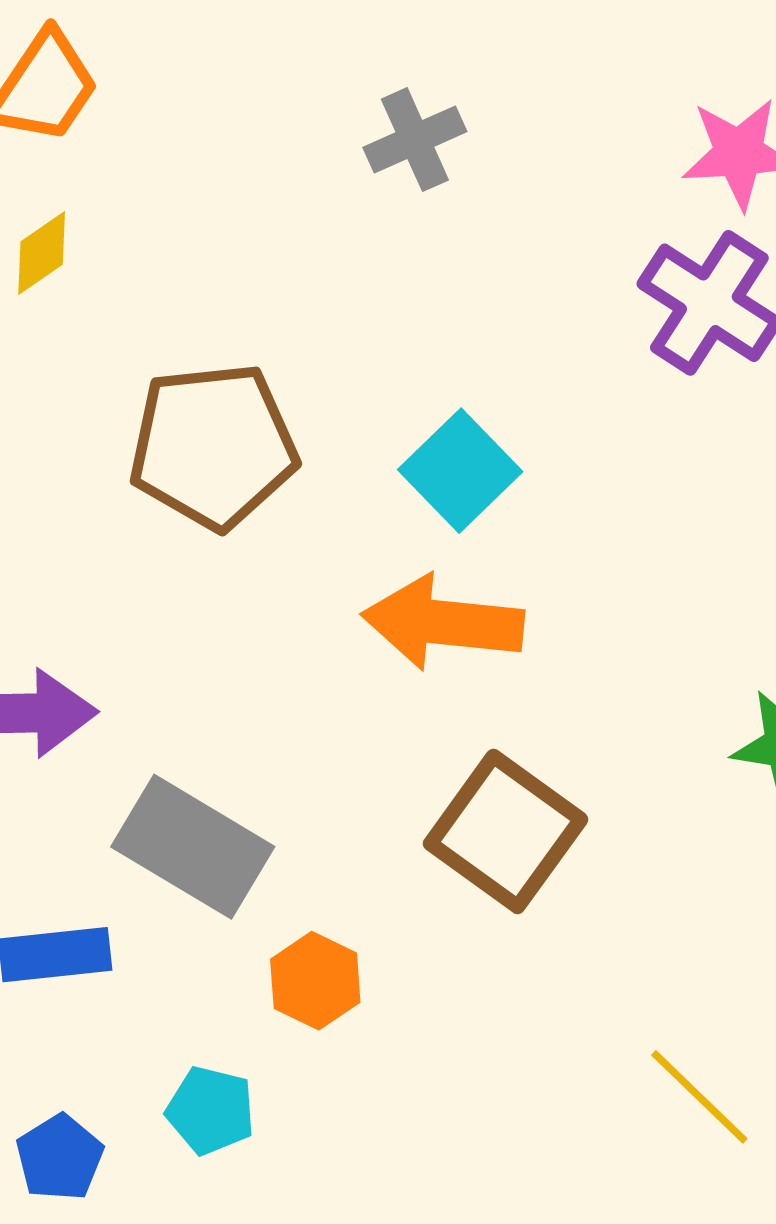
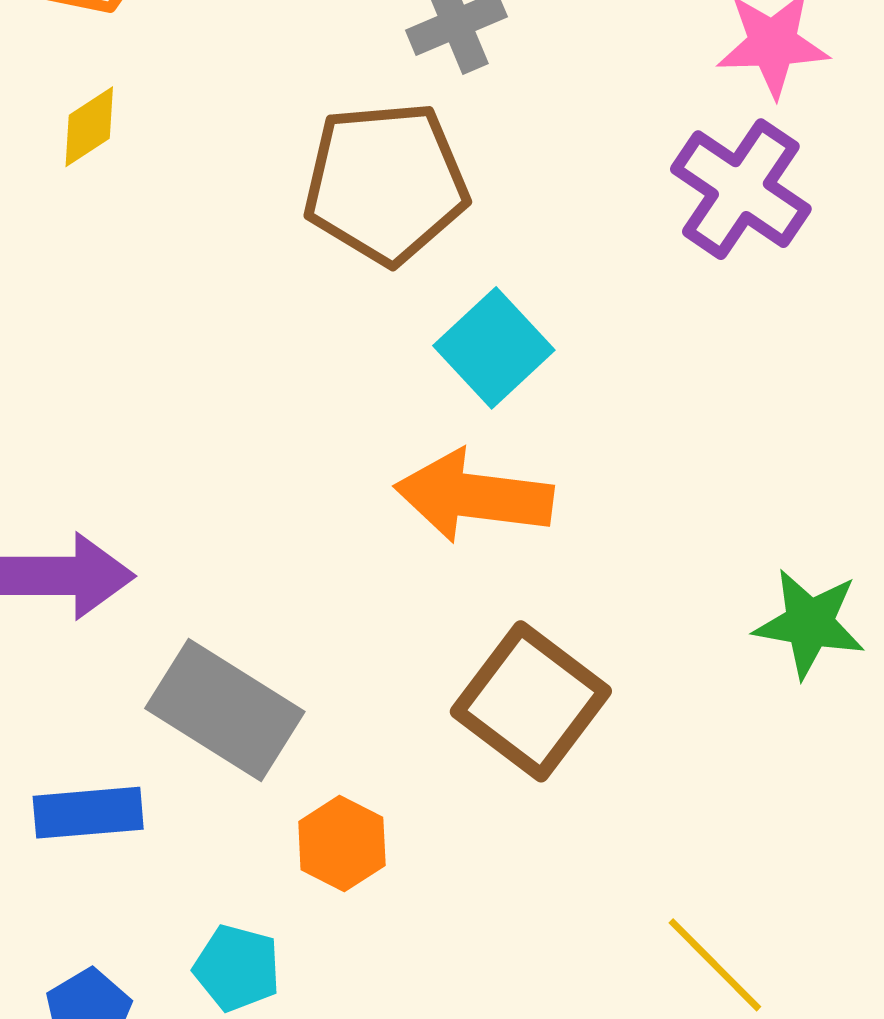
brown pentagon: (213, 446) -> (386, 183), moved

